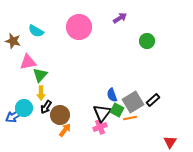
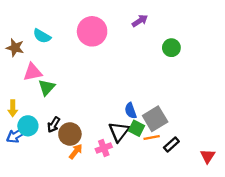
yellow arrow: (41, 93) -> (13, 108), moved
black rectangle: (153, 100) -> (171, 145), moved
pink cross: (100, 127) -> (104, 148), moved
red triangle: (170, 142) -> (208, 156), moved

